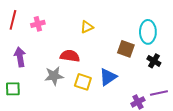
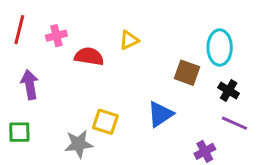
red semicircle: (70, 56) -> (89, 56), moved
gray star: (54, 76) -> (79, 144), moved
yellow square: (83, 82) -> (105, 122), moved
purple line: (159, 93) -> (235, 123), moved, turned 36

